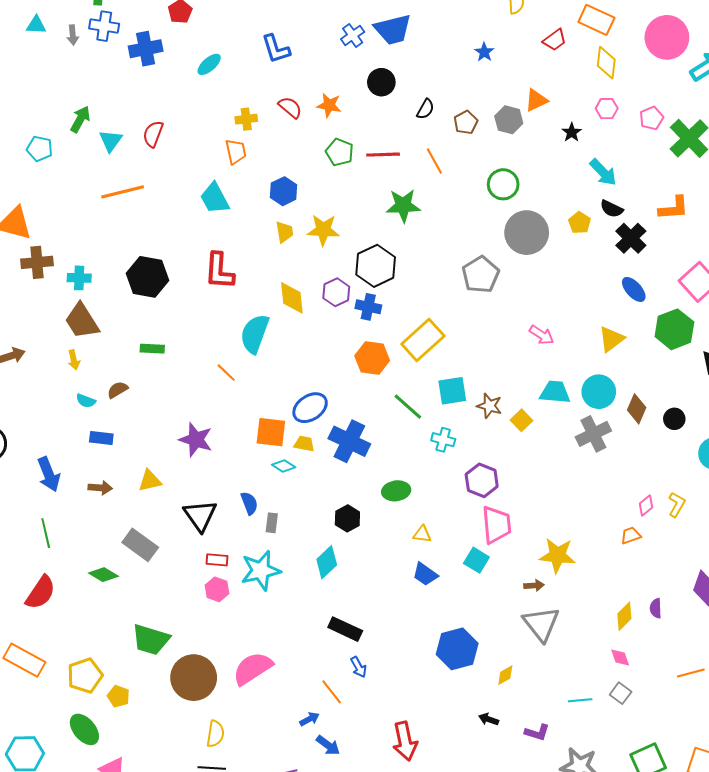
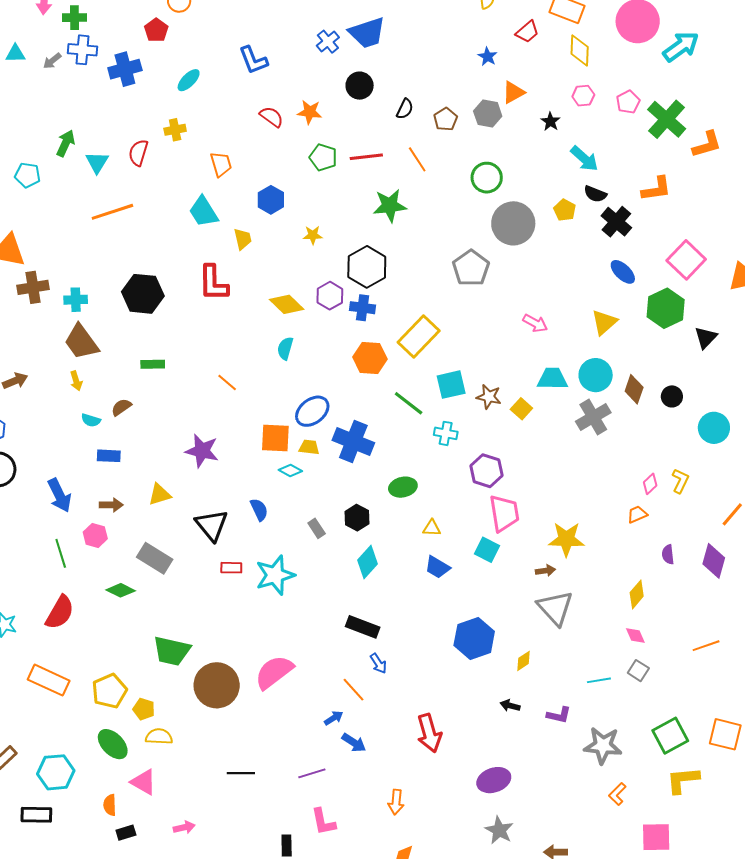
gray arrow: (73, 35) -> (52, 61), turned 60
blue star: (484, 52) -> (487, 57), moved
yellow cross: (246, 119) -> (175, 130), moved
yellow star: (323, 230) -> (313, 235), size x0.6
yellow trapezoid: (284, 232) -> (243, 239), moved
yellow diamond: (292, 298) -> (287, 304), turned -36
cyan semicircle: (255, 334) -> (285, 348), moved, size x0.6
gray rectangle: (272, 523) -> (317, 528), moved, turned -36
cyan diamond: (327, 562) -> (368, 562), moved
pink hexagon: (217, 589) -> (95, 535), moved
purple semicircle: (656, 608) -> (668, 554), moved
yellow semicircle: (215, 734) -> (159, 737), moved, turned -92

